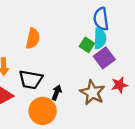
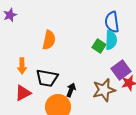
purple square: (104, 58) -> (121, 70), moved
brown star: (92, 93) -> (104, 90), turned 30

